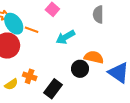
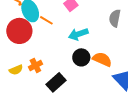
black circle: (80, 69) -> (81, 57), moved
orange cross: (30, 76) -> (35, 65), turned 32

